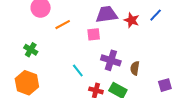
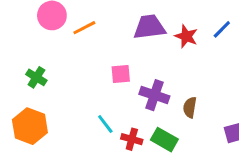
orange line: (63, 25) -> (84, 28), moved
pink square: (94, 34) -> (121, 74), moved
cyan line: (78, 70) -> (105, 124), moved

